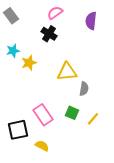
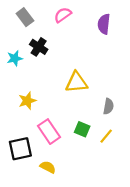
gray rectangle: (11, 16) -> (25, 17), moved
black cross: (49, 34) -> (39, 47), moved
yellow star: (29, 63) -> (27, 101), moved
gray semicircle: (84, 89) -> (108, 106), moved

